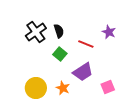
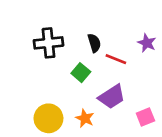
black semicircle: (59, 31) -> (94, 43), moved
black cross: (36, 32) -> (48, 43), turned 30

